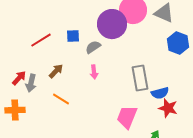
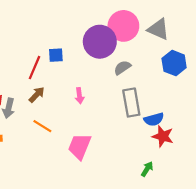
red line: (41, 40) -> (34, 68), moved, turned -35
gray semicircle: (93, 47) -> (122, 68), moved
pink trapezoid: (127, 117) -> (80, 146), moved

